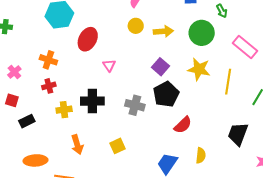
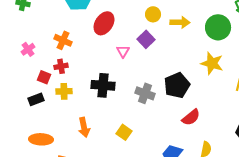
purple square: (161, 67) -> (146, 39), moved
red square: (12, 100) -> (44, 77), moved
yellow cross: (64, 110) -> (64, 91), moved
yellow square: (118, 146) -> (124, 132), turned -35

